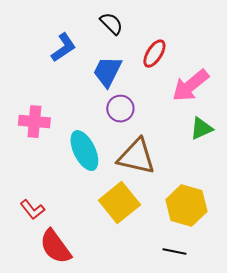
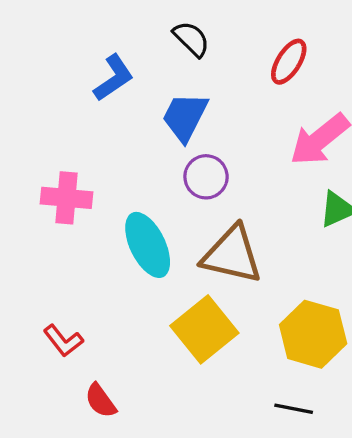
red ellipse: (154, 54) -> (289, 62), moved
red semicircle: (55, 247) -> (101, 401), size x0.6

